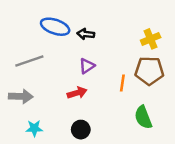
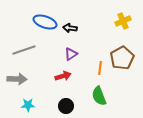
yellow cross: (151, 39) -> (123, 21), moved
brown pentagon: (149, 71) -> (122, 58), turned -30
green semicircle: (143, 117) -> (99, 96), moved

